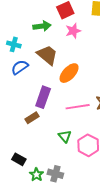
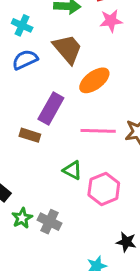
brown rectangle: (32, 118) -> (30, 135), turned 40
green triangle: (65, 136) -> (72, 170), turned -32

